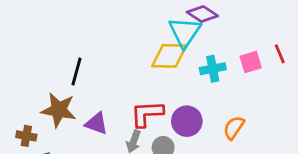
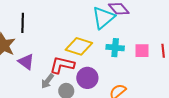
yellow diamond: (169, 56) -> (79, 46), moved
black line: (76, 72) -> (23, 23), turned -30

